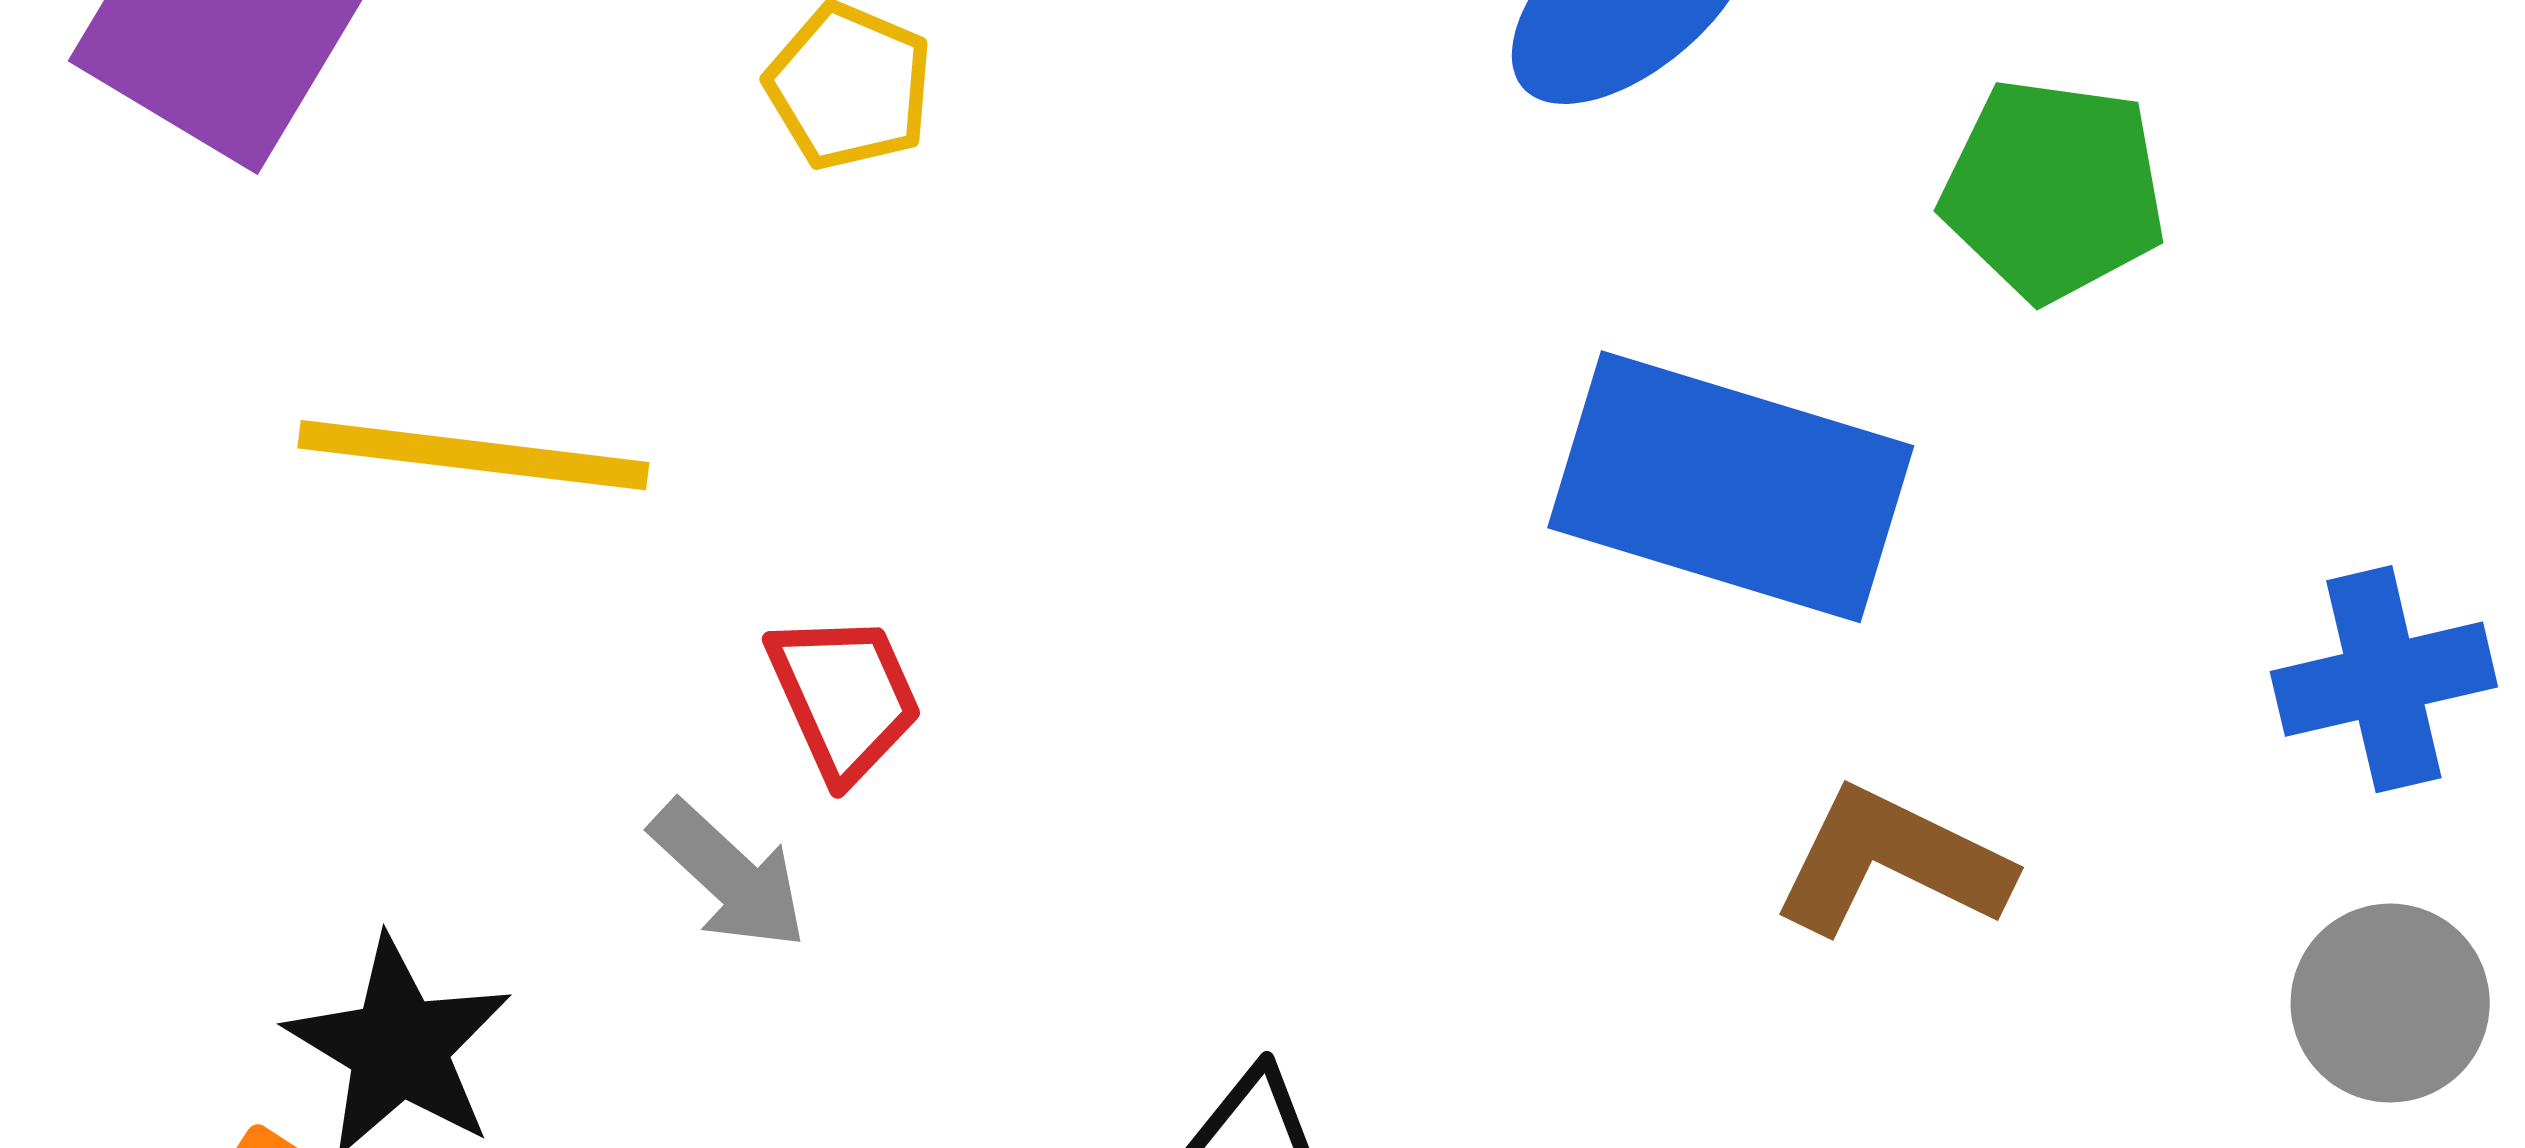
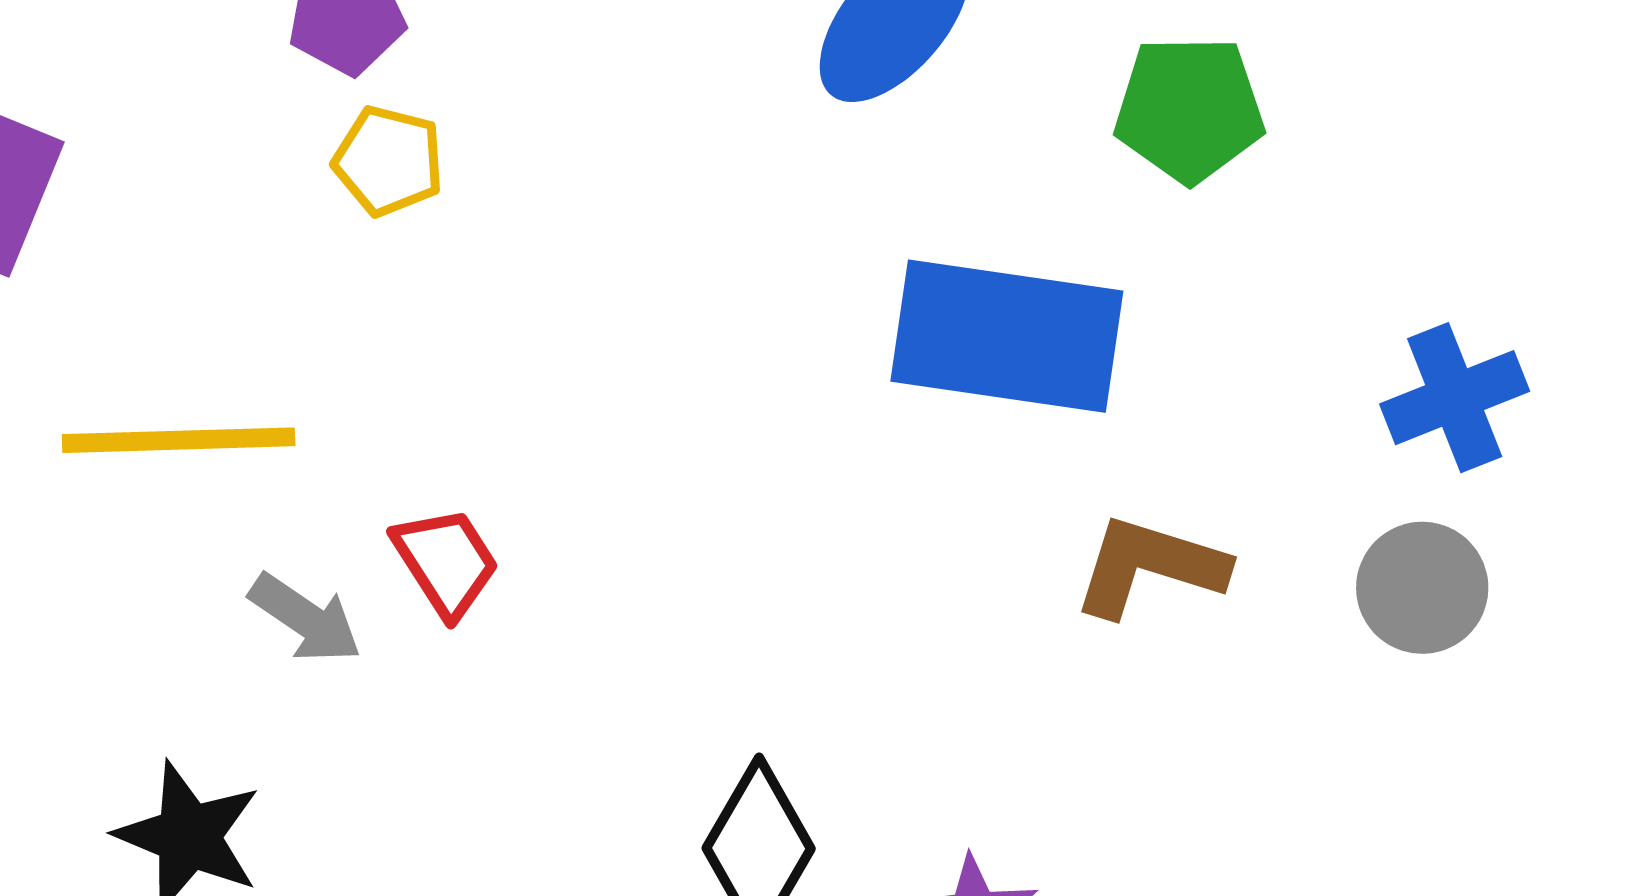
gray arrow: (729, 875) -> (305, 618), moved
gray circle: (2390, 1003) -> (1422, 588), moved

